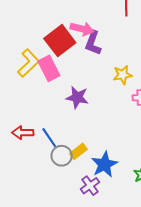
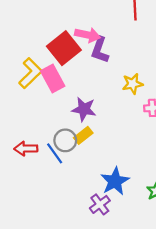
yellow rectangle: (78, 151) -> (83, 135), moved
gray circle: (62, 156) -> (65, 140), moved

